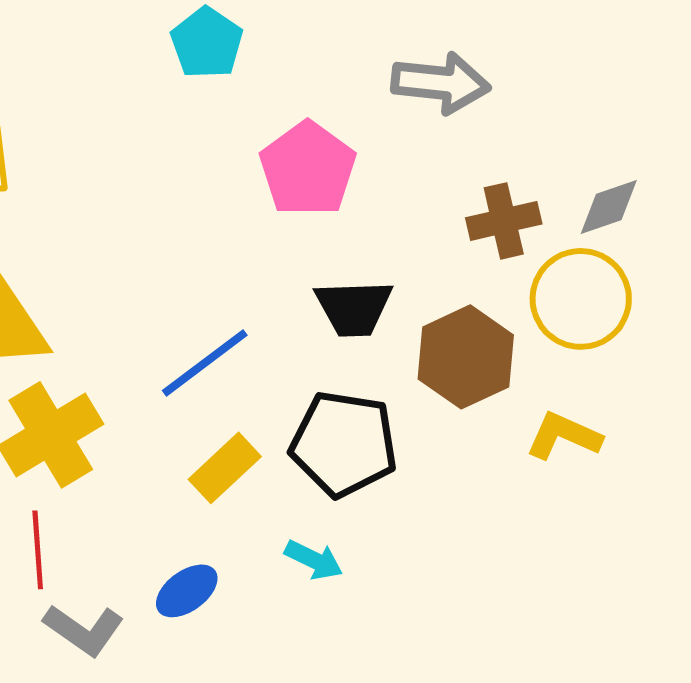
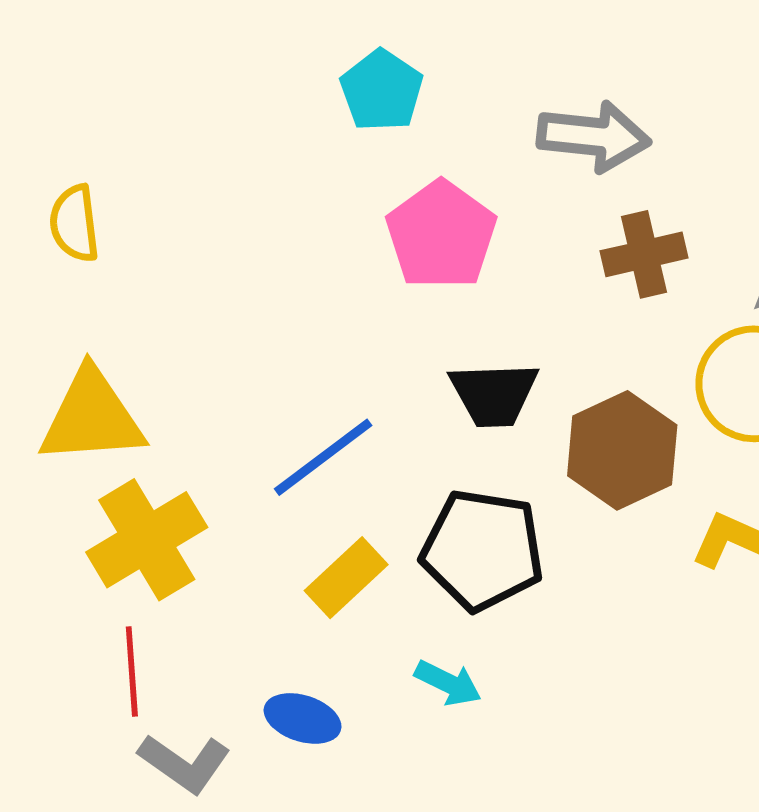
cyan pentagon: (207, 43) -> (382, 91), moved
brown cross: (504, 221) -> (644, 254), moved
blue ellipse: (187, 591) -> (303, 718), turned 54

